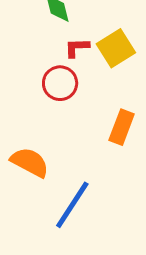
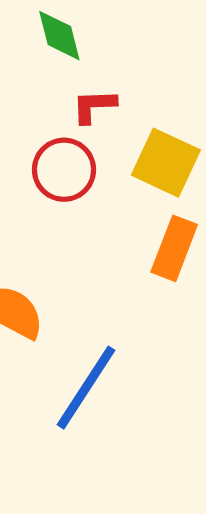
yellow square: (116, 48) -> (166, 163), moved, turned -33

